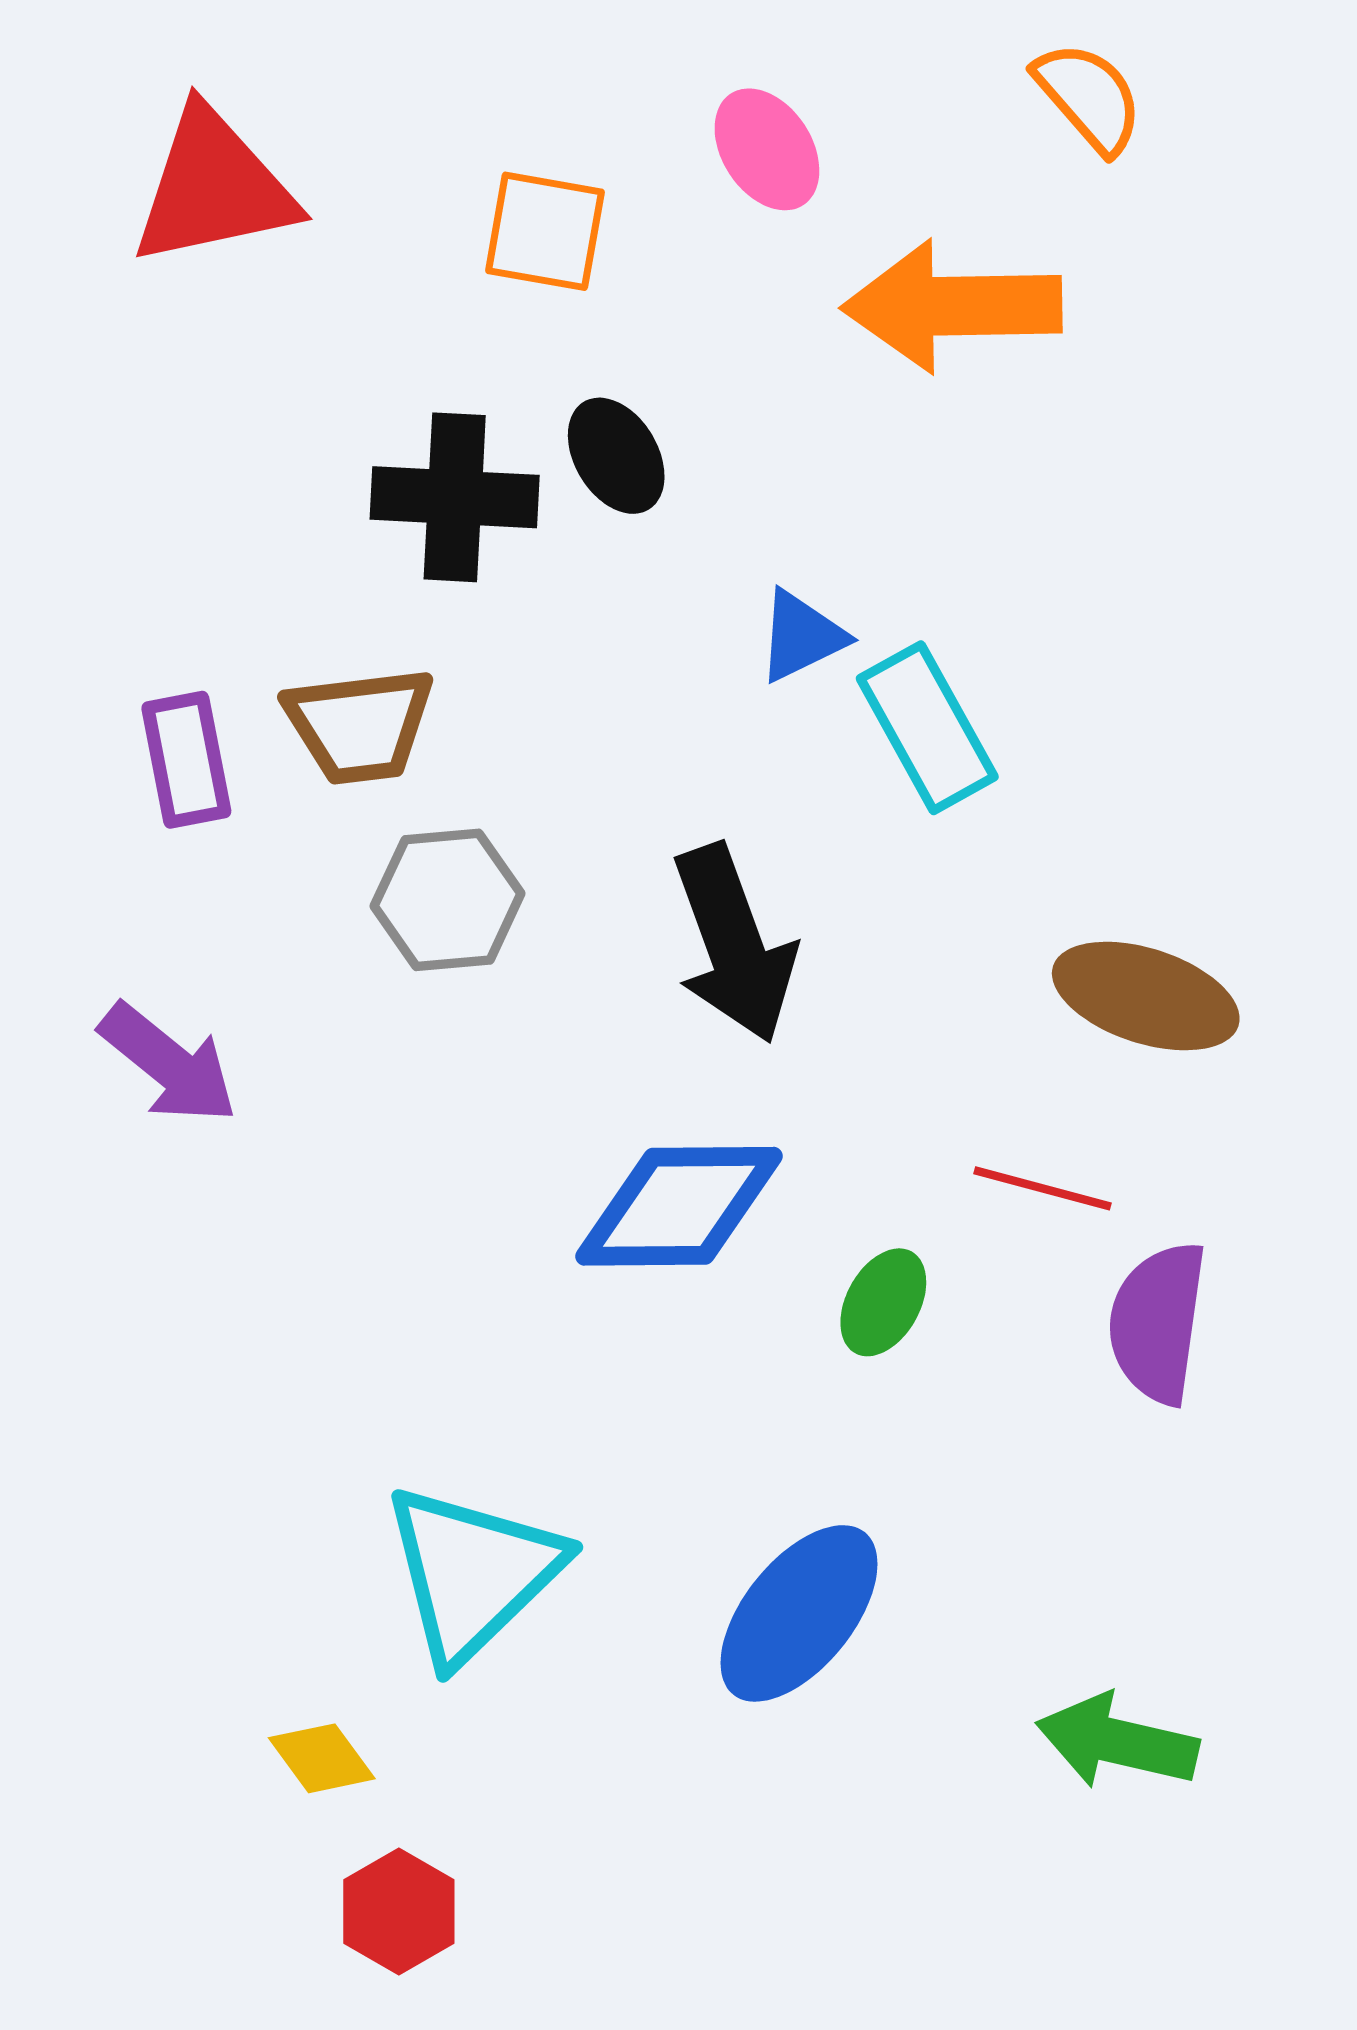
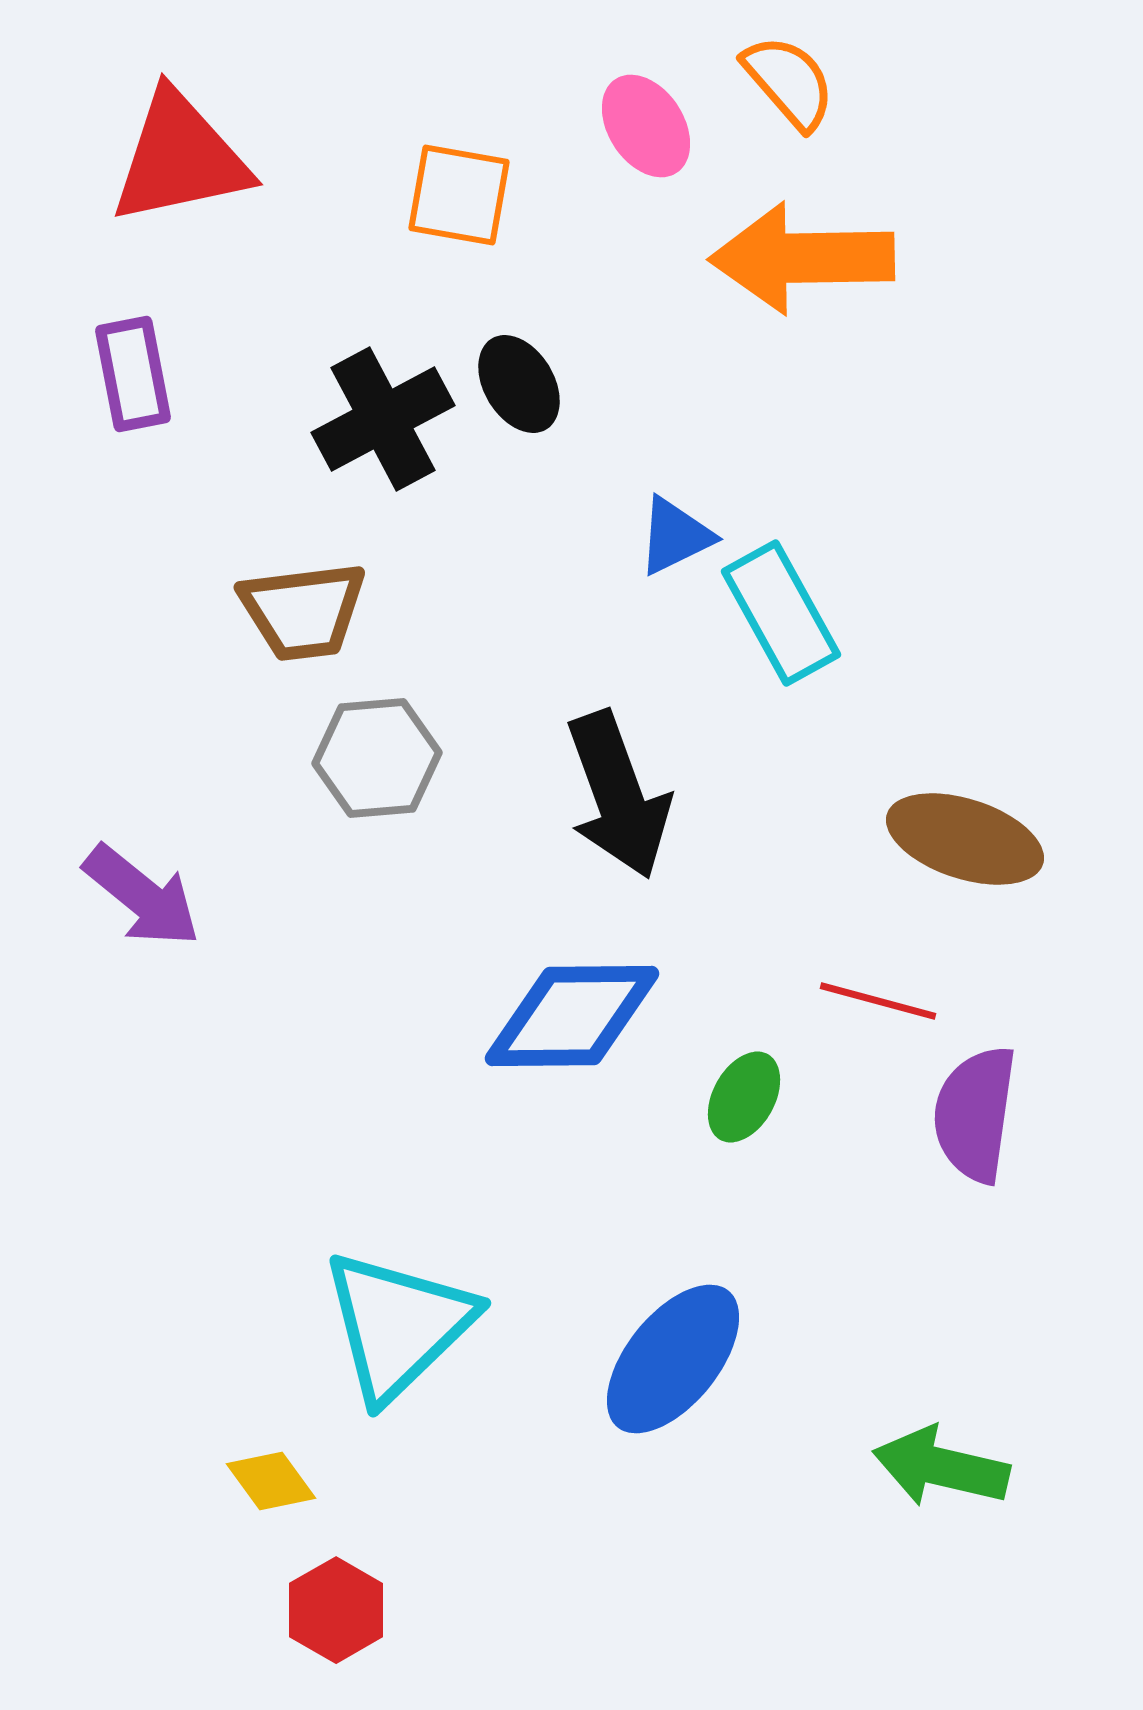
orange semicircle: (1089, 97) -> (789, 82), moved
black cross: (455, 497) -> (383, 419), turned -31
purple rectangle: (186, 760) -> (133, 374), moved

